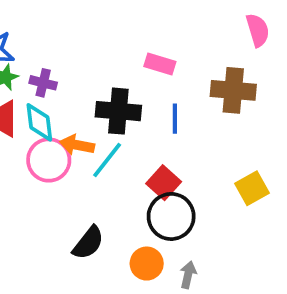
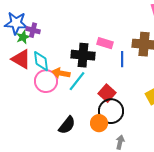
pink rectangle: (160, 64) -> (105, 43), moved
purple cross: (43, 83) -> (33, 30), moved
blue line: (175, 119) -> (122, 59), moved
orange circle: (147, 264) -> (99, 123), moved

